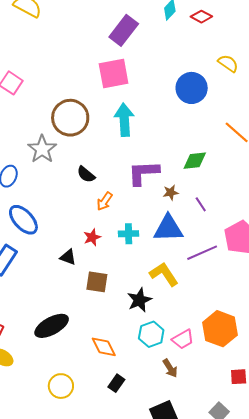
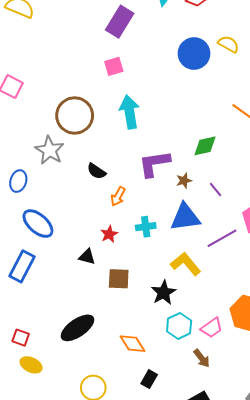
pink square: (114, 74) -> (114, 66), size x0.6
blue circle: (192, 88) -> (194, 53), moved

